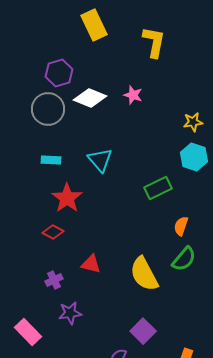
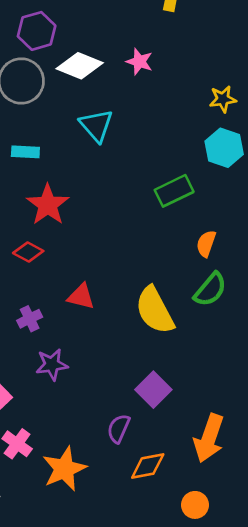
cyan triangle: (100, 160) -> (96, 125), moved

